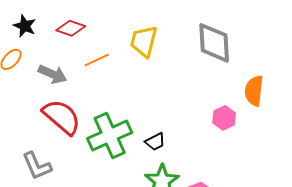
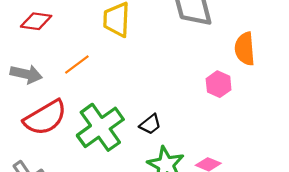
orange line: (97, 60) -> (77, 65), moved
red semicircle: (62, 117) -> (45, 118), turned 120

